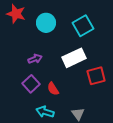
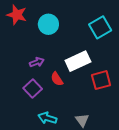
cyan square: (83, 26) -> (100, 27), moved
red semicircle: (53, 89) -> (57, 79), moved

